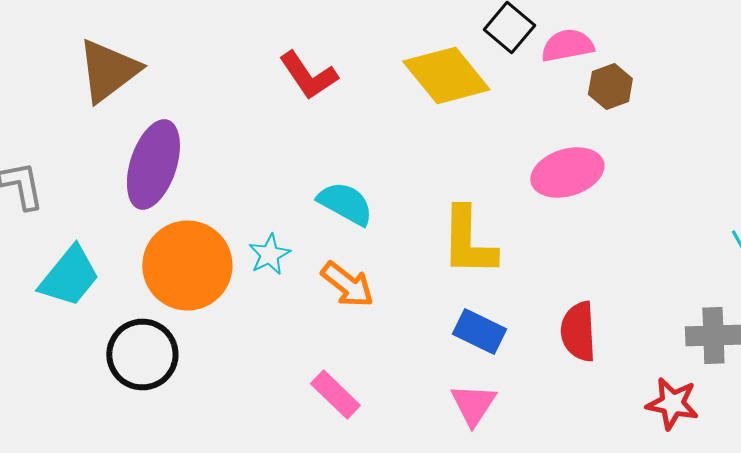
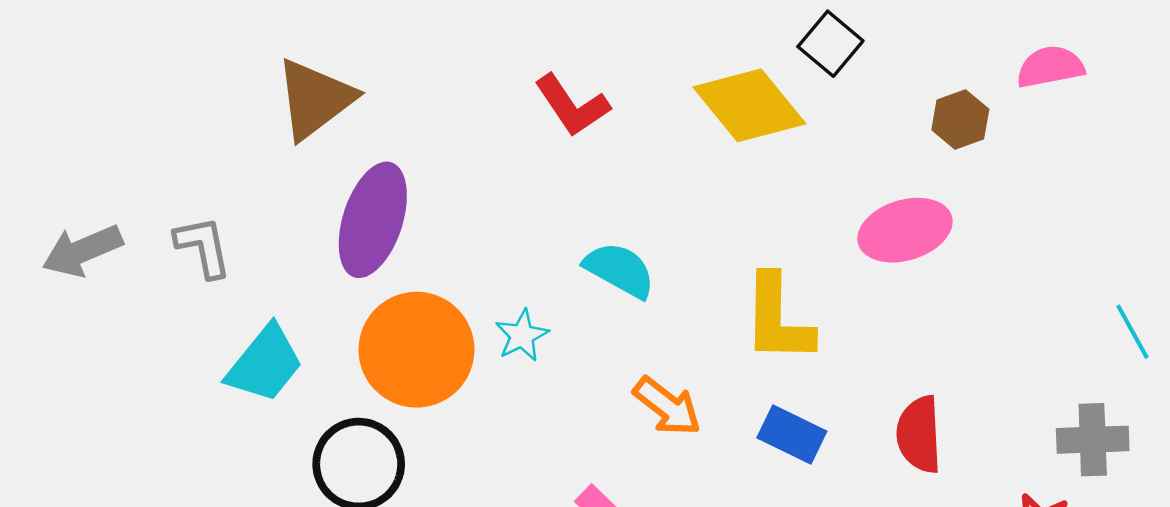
pink semicircle: (567, 46) -> (1050, 67), moved
orange arrow: (347, 284) -> (667, 406), moved

